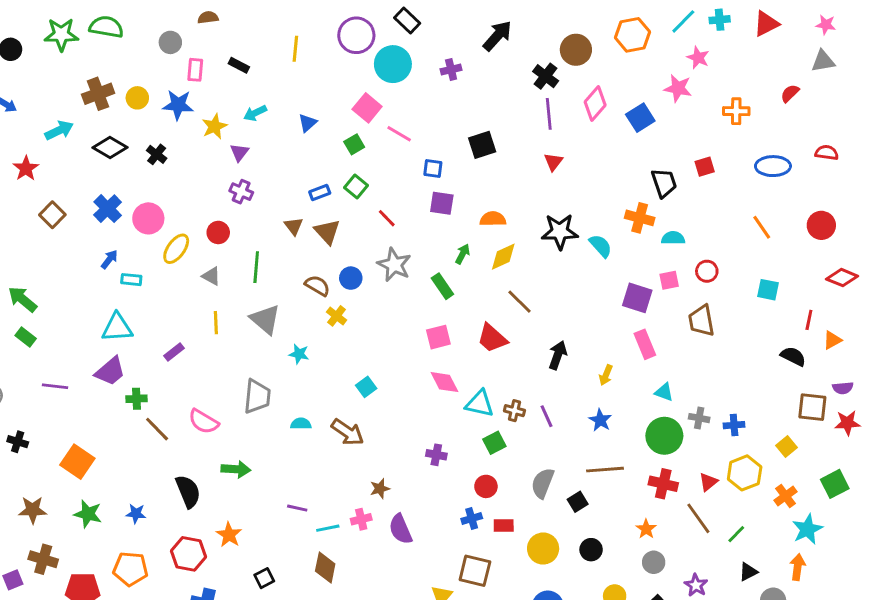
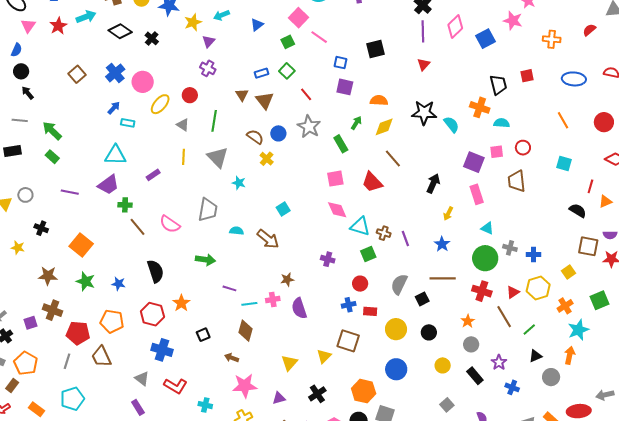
red star: (26, 168) -> (58, 26), moved
black arrow: (558, 355) -> (433, 183), moved
green arrow: (236, 469) -> (205, 260), moved

